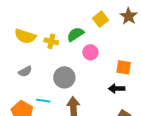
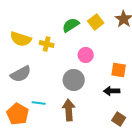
green semicircle: (75, 34) -> (71, 25), moved
gray semicircle: (25, 71) -> (21, 74), size x1.5
gray circle: (64, 77) -> (74, 80), moved

